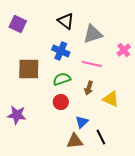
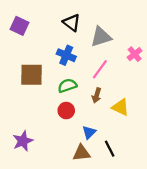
pink line: (92, 64) -> (100, 69), turned -66
purple star: (17, 115) -> (23, 141), moved, turned -30

